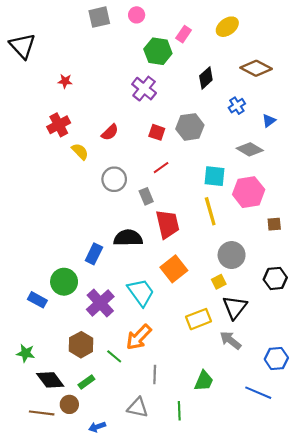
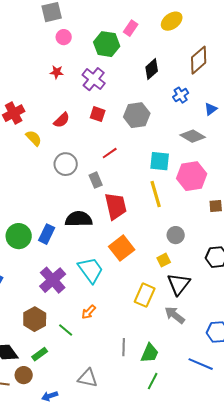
pink circle: (137, 15) -> (64, 37), moved
brown diamond: (256, 68) -> (199, 60), turned -68
red star: (65, 81) -> (57, 72), moved
red square: (157, 132) -> (98, 114), moved
gray circle: (232, 255) -> (176, 235), size x0.7
green circle: (64, 282) -> (19, 236), moved
yellow rectangle: (198, 319) -> (145, 295), turned -45
orange arrow: (139, 337) -> (89, 312), size x0.6
gray line: (155, 375) -> (124, 347), moved
green line: (179, 411) -> (153, 381), moved, turned 30

